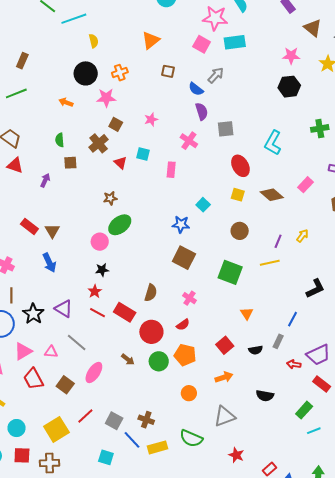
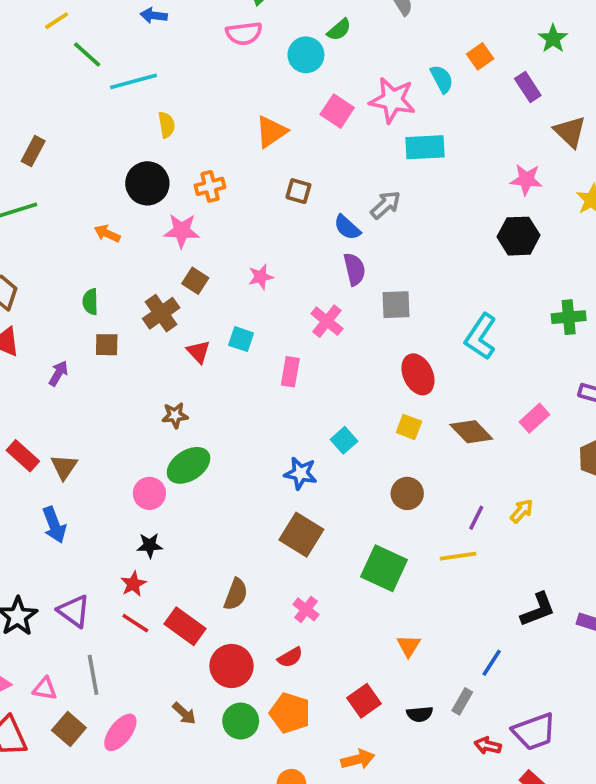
pink square: (202, 44) -> (337, 111), moved
gray line: (77, 342) -> (93, 675), turned 35
brown square: (65, 385) -> (69, 729), moved

